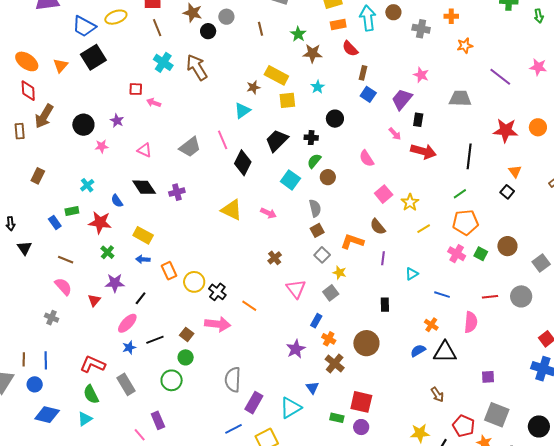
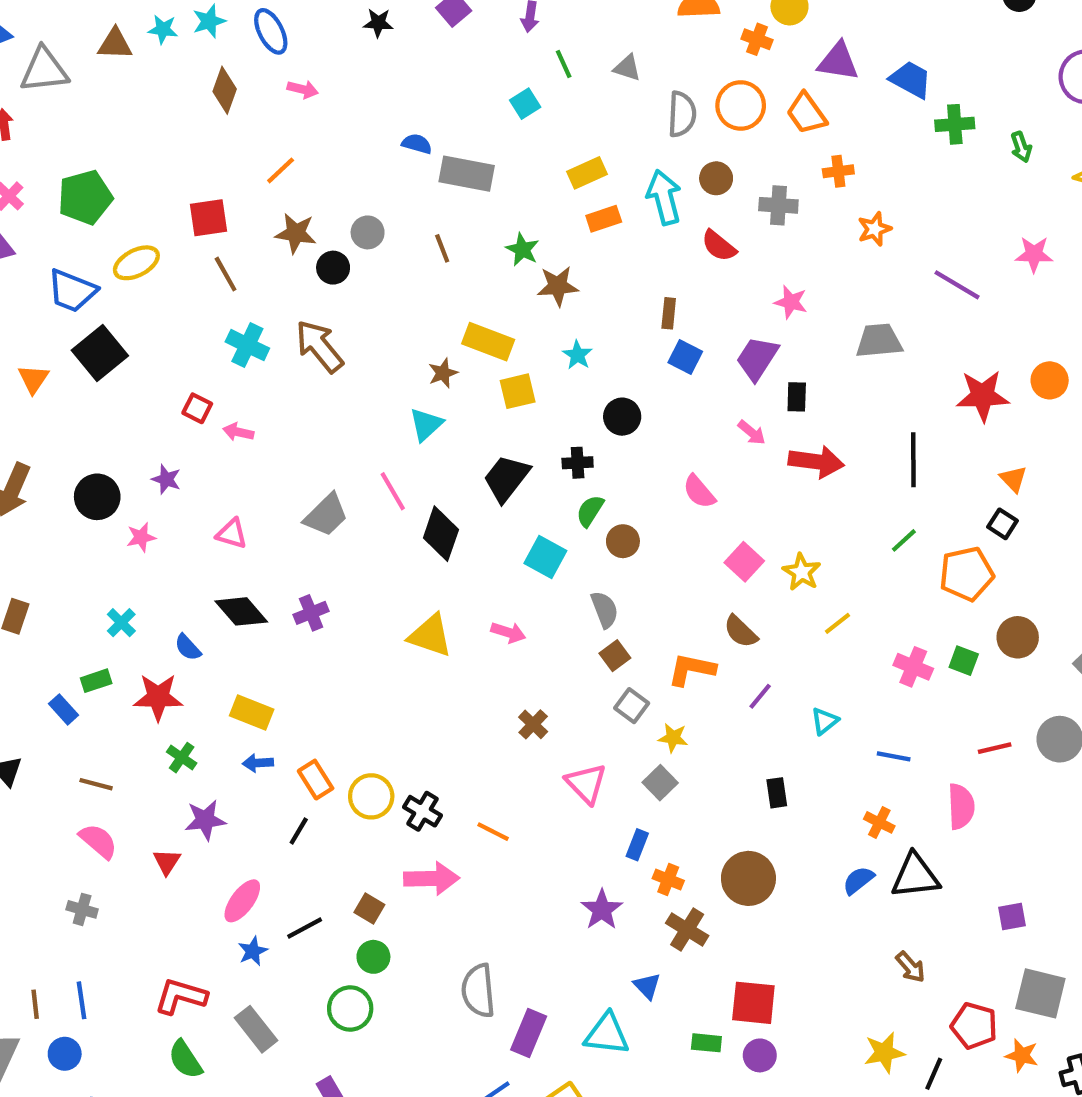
red semicircle: (350, 49) -> (719, 246), moved
red square: (136, 89) -> (197, 408), turned 32
orange pentagon: (465, 222) -> (967, 574), moved
purple line: (383, 258) -> (760, 696), turned 40
black line: (141, 298) -> (299, 831), moved
cyan triangle: (291, 408) -> (607, 1034), turned 45

